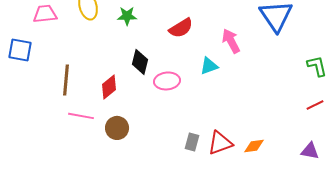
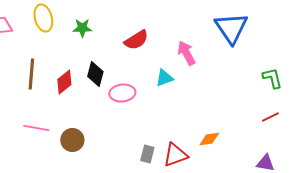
brown line: (66, 80) -> (31, 74), moved
red diamond: (109, 87) -> (64, 82), moved
orange diamond: (254, 146) -> (209, 139), moved

